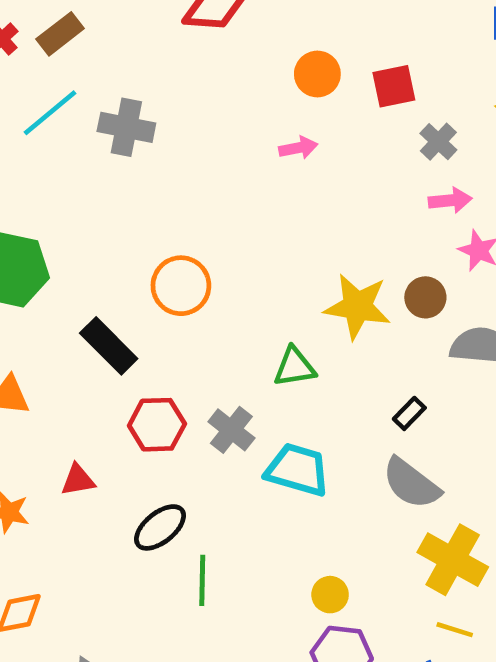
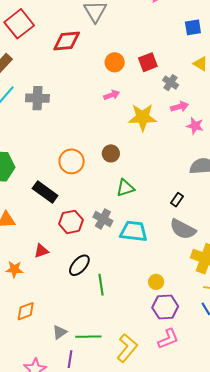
brown circle: (425, 297) -> (111, 153), moved
yellow star: (357, 306) -> (143, 117), moved

